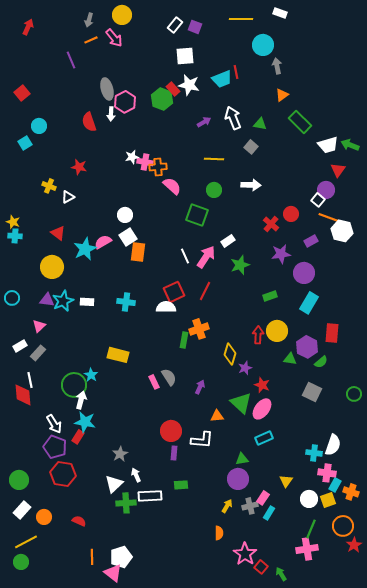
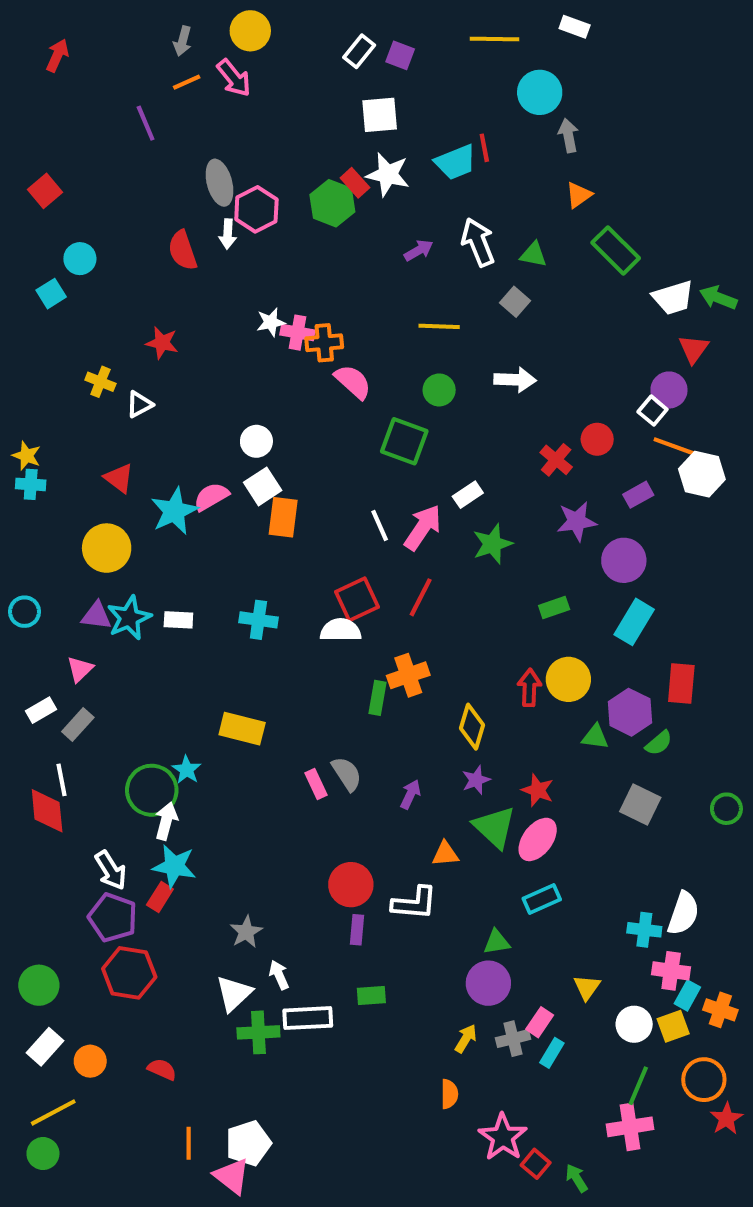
purple star: (245, 368) -> (476, 780), moved

